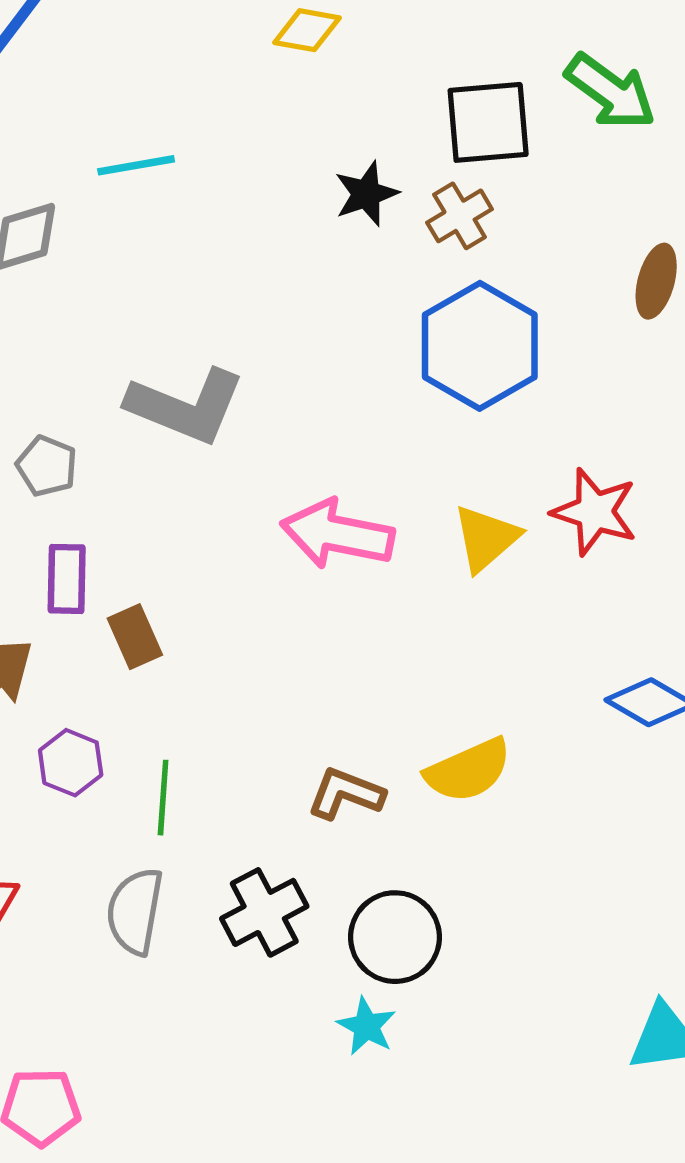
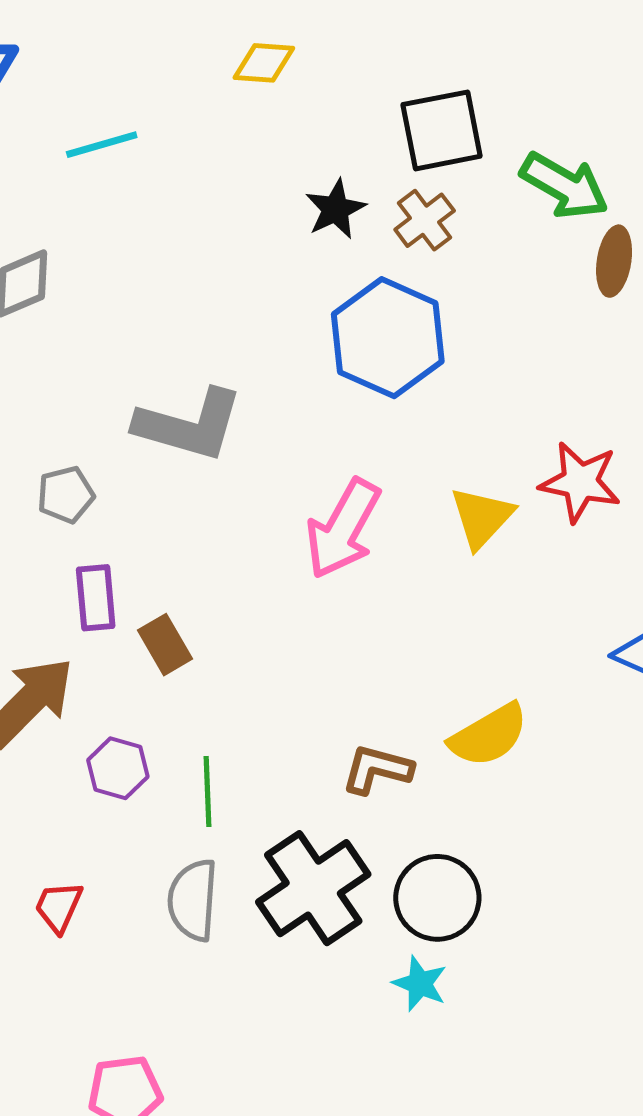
green arrow: (610, 92) -> (564, 186), moved
cyan line: (136, 165) -> (102, 145), moved
blue hexagon: (480, 346) -> (388, 338), moved
gray pentagon: (47, 466) -> (66, 495), turned -30
pink arrow: (337, 534) -> (343, 529), turned -66
black cross: (264, 912) -> (313, 888), size x1.4

